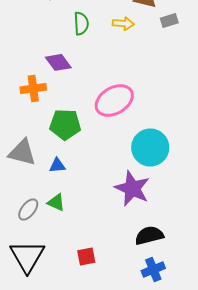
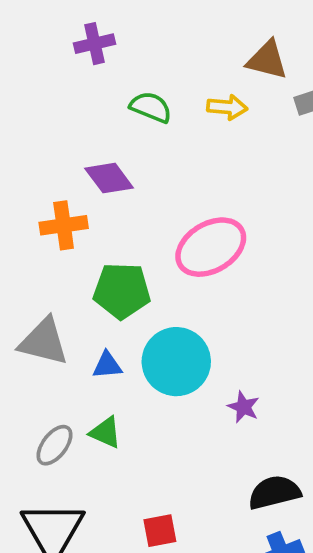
green semicircle: (81, 23) -> (151, 107), turned -65
cyan circle: (150, 147) -> (176, 362), moved
purple star: (132, 188) -> (243, 407), size x0.5

